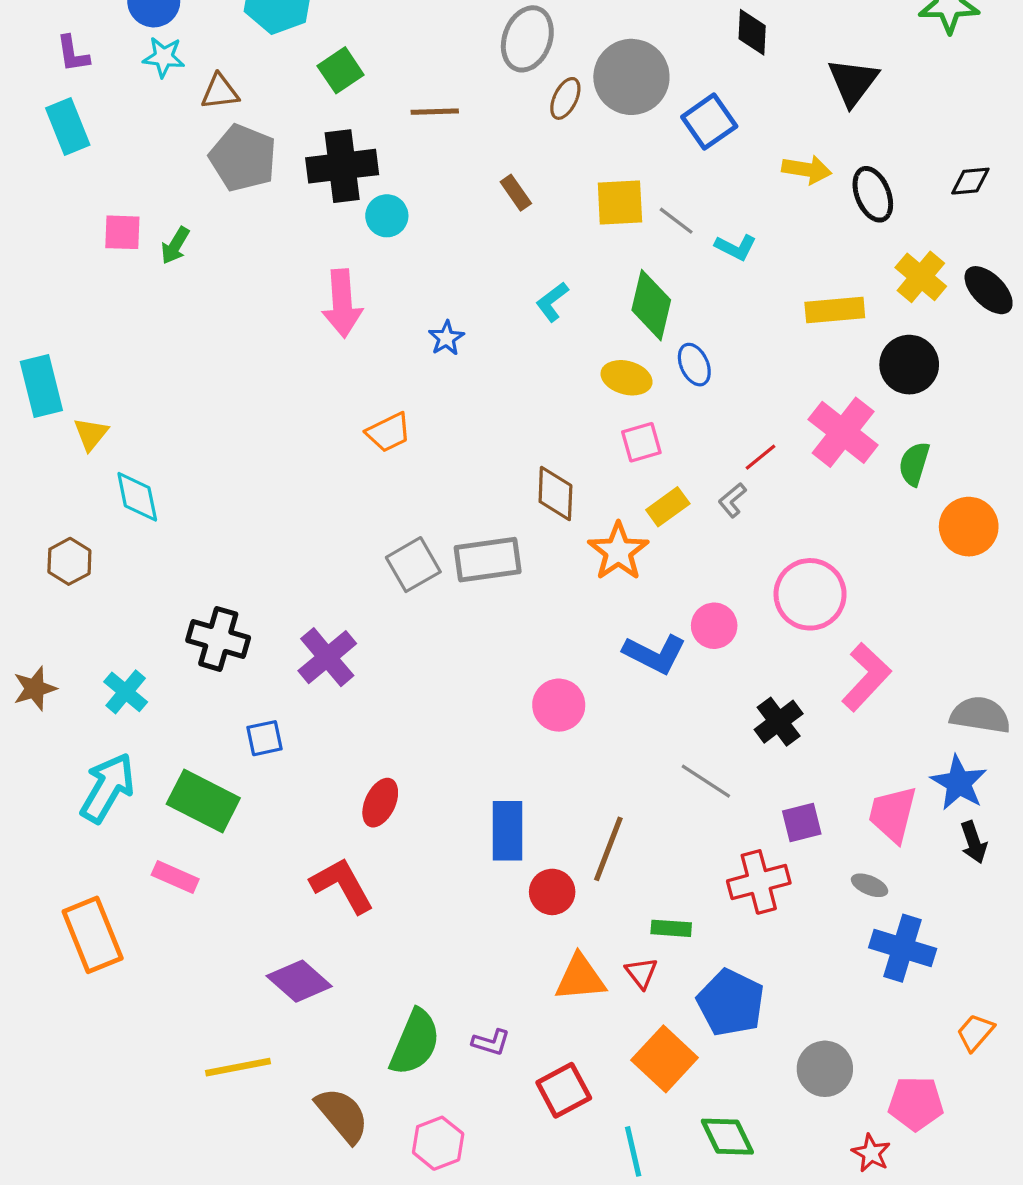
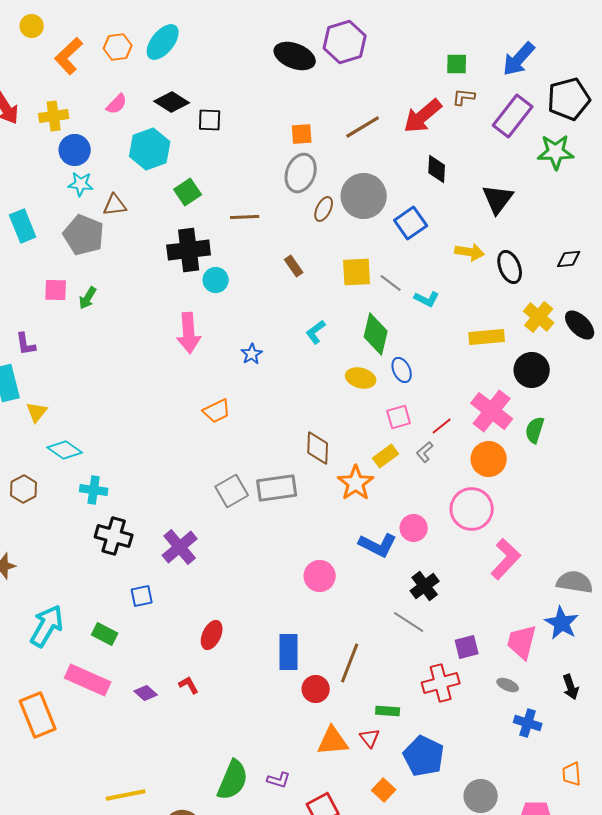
purple L-shape: (73, 54) -> (26, 344), moved
gray pentagon: (243, 158) -> (84, 235), moved
pink square: (641, 442) -> (399, 417), moved
cyan diamond: (137, 497) -> (65, 450), turned -44
orange circle: (969, 527) -> (489, 459), moved
cyan cross: (126, 692) -> (94, 490), moved, turned -32
black cross: (779, 722) -> (425, 586), moved
green rectangle: (203, 801) -> (105, 634), size x0.6
black arrow: (974, 842) -> (571, 687), moved
pink rectangle: (175, 877) -> (88, 680), size x1.6
red L-shape: (342, 885) -> (189, 685), size x0.5
blue cross: (903, 948) -> (528, 723), size x0.7
purple diamond: (299, 981) -> (146, 693), moved, size x0.6
orange trapezoid: (975, 1032) -> (572, 774), turned -45
orange square: (665, 1059) -> (384, 790), size x0.6

